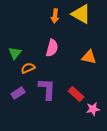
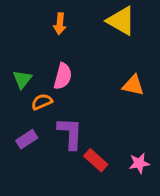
orange arrow: (55, 16) -> (60, 24), moved
pink semicircle: (52, 48) -> (63, 76), moved
red rectangle: (76, 94) -> (96, 160), moved

